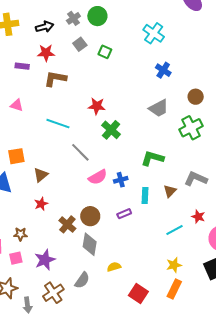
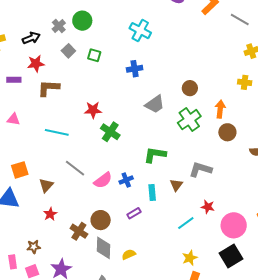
blue cross: (163, 70) -> (135, 69), moved, turned -35
gray line: (80, 152) -> (75, 168), moved
yellow semicircle: (114, 267) -> (129, 254), moved

